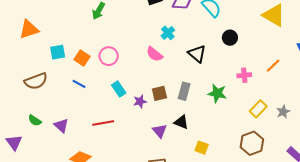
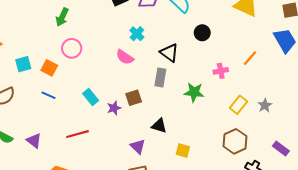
pink circle: (109, 56) -> (72, 48), moved
gray rectangle: (184, 91) -> (160, 77), moved
purple triangle: (160, 131) -> (138, 146), moved

